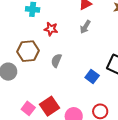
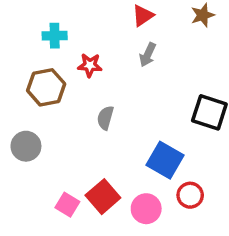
brown hexagon: (28, 51) -> (46, 87), moved
blue square: (92, 77) -> (165, 160), moved, size x1.5

